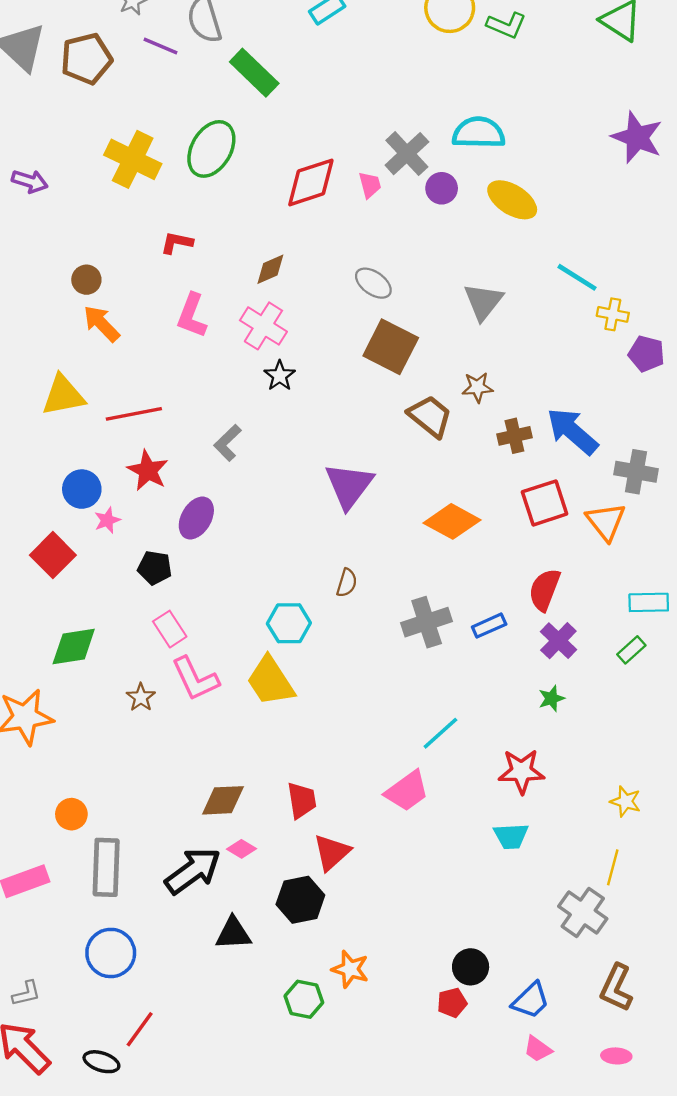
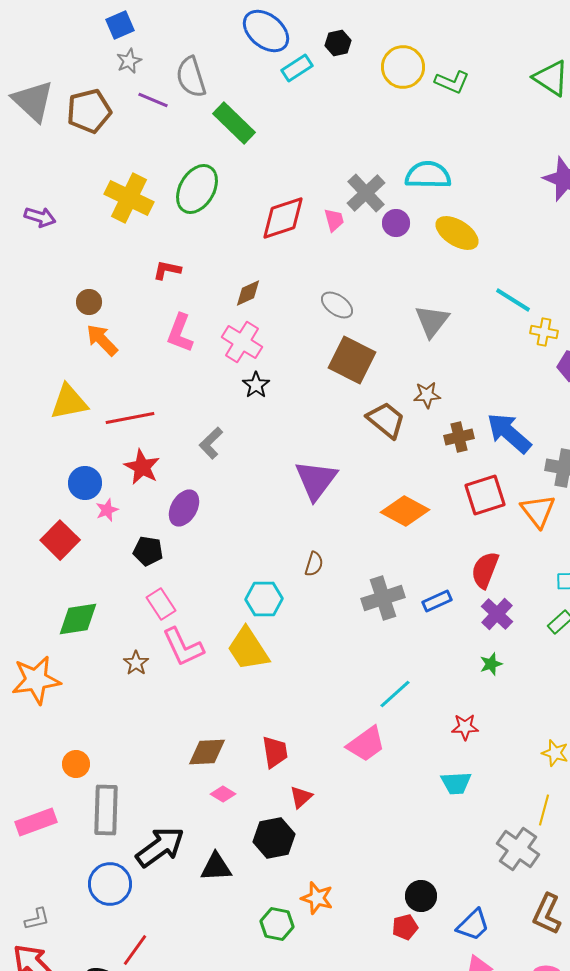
red star: (521, 771) -> (465, 727), size x0.7
red triangle: (332, 852) -> (301, 797), size x0.7
black arrow: (193, 871) -> (160, 847), moved

